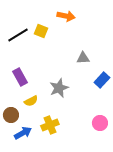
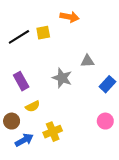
yellow square: (41, 31) -> (43, 33), turned -32
gray star: (59, 88) -> (62, 78), moved, turned -30
pink circle: (100, 123) -> (105, 121), moved

